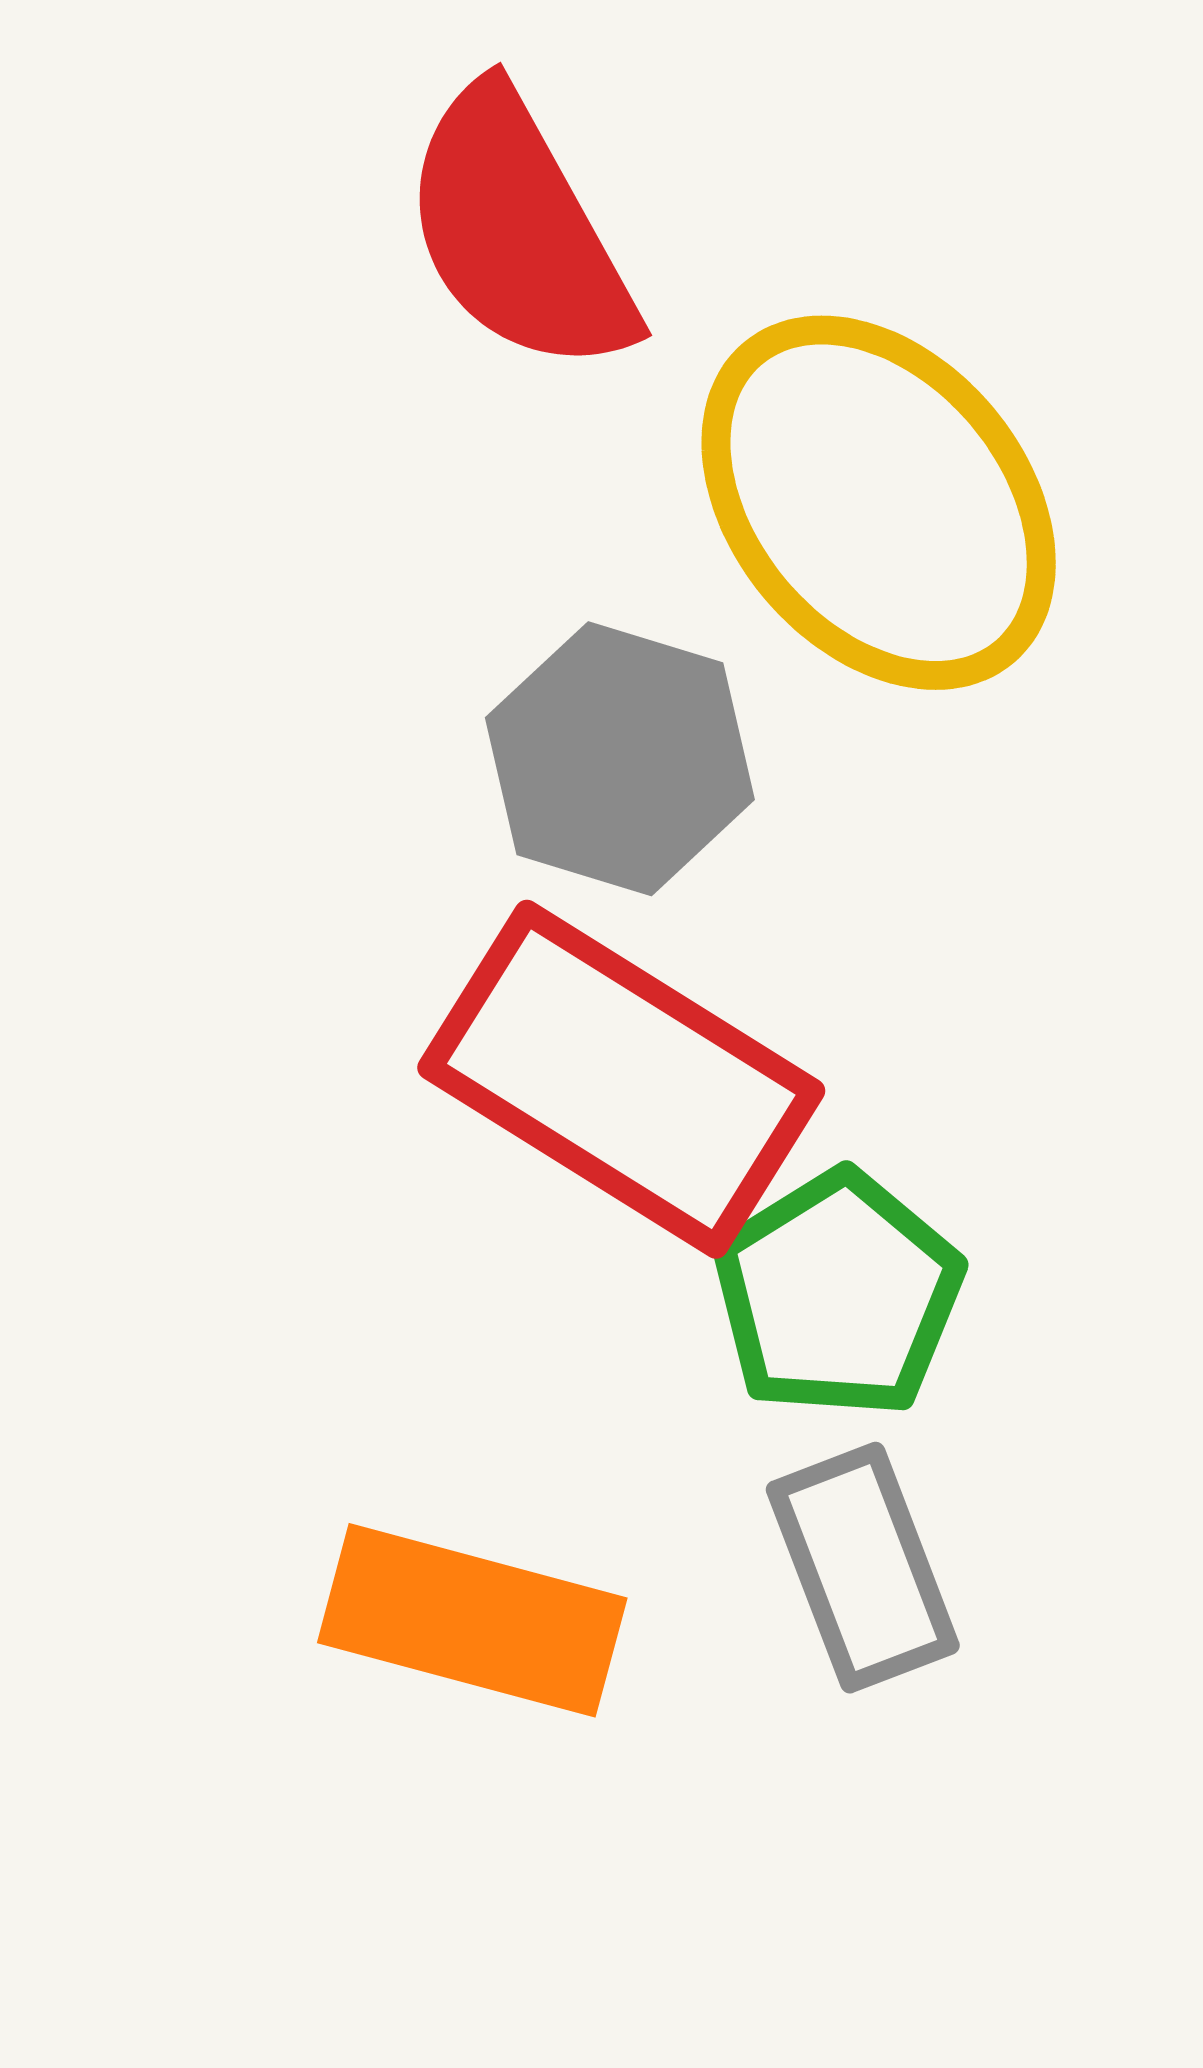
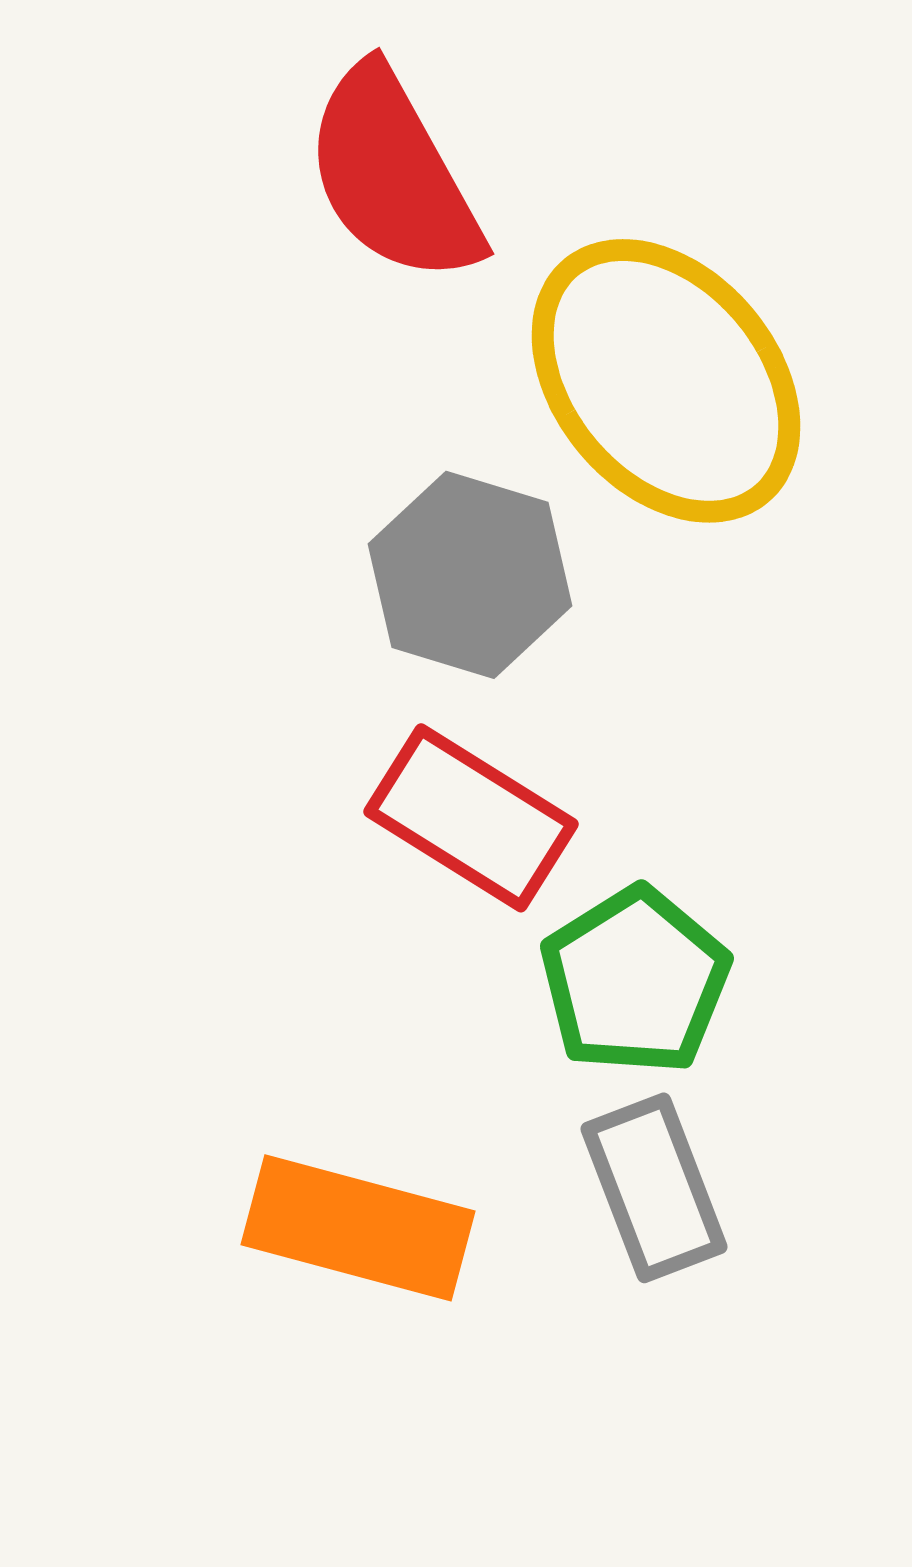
red rectangle: (621, 1079) -> (471, 818), size x0.7

